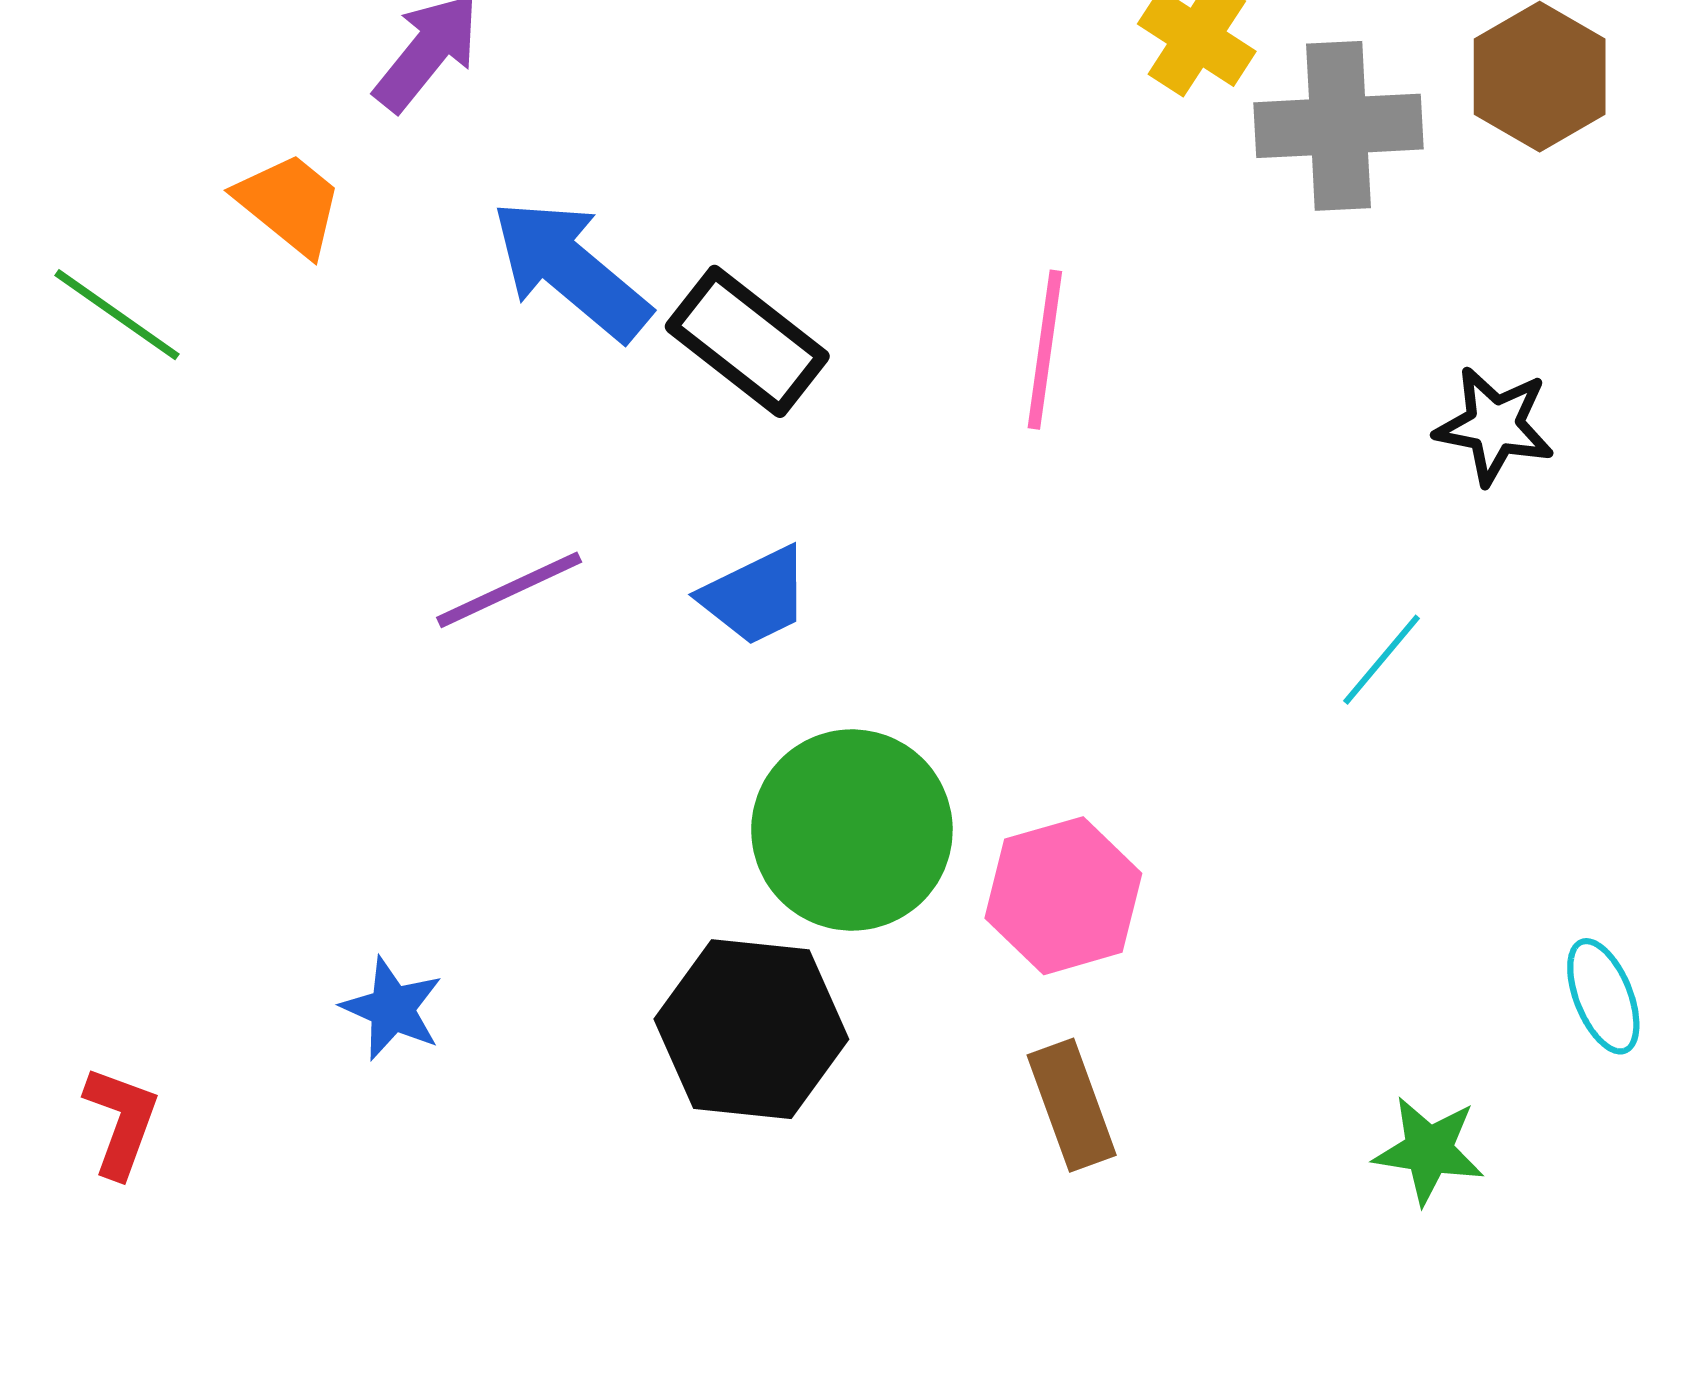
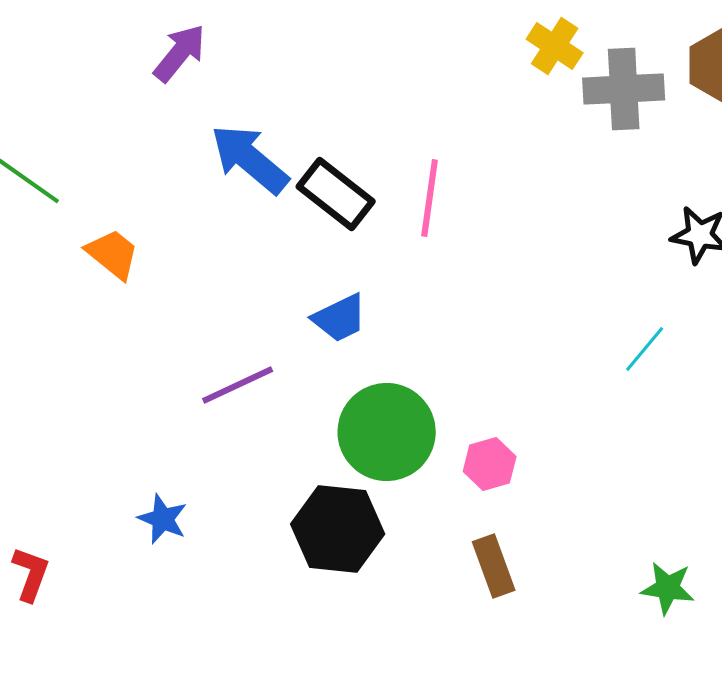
orange trapezoid: (289, 204) -> (113, 254), moved
pink line: (1045, 350) -> (430, 198), moved
purple line: (509, 590) -> (238, 385), moved
pink hexagon: (1063, 896) -> (490, 464), size x0.7

